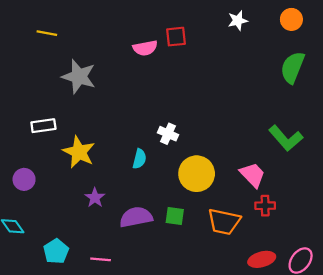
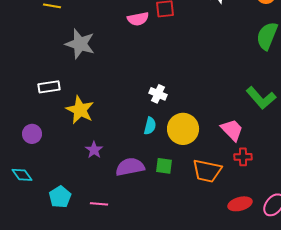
cyan semicircle: (139, 159) -> (150, 126), moved

